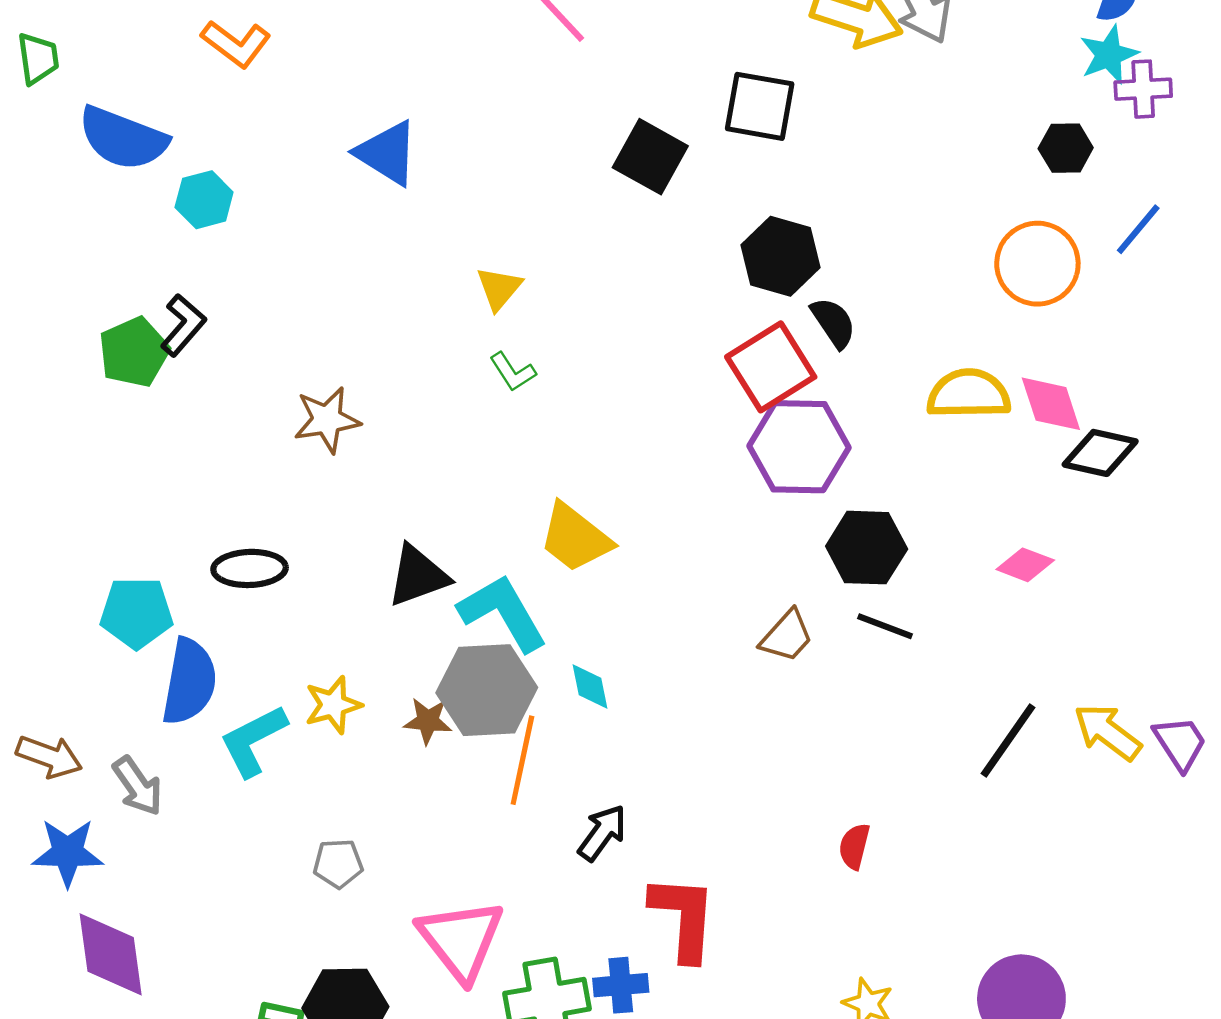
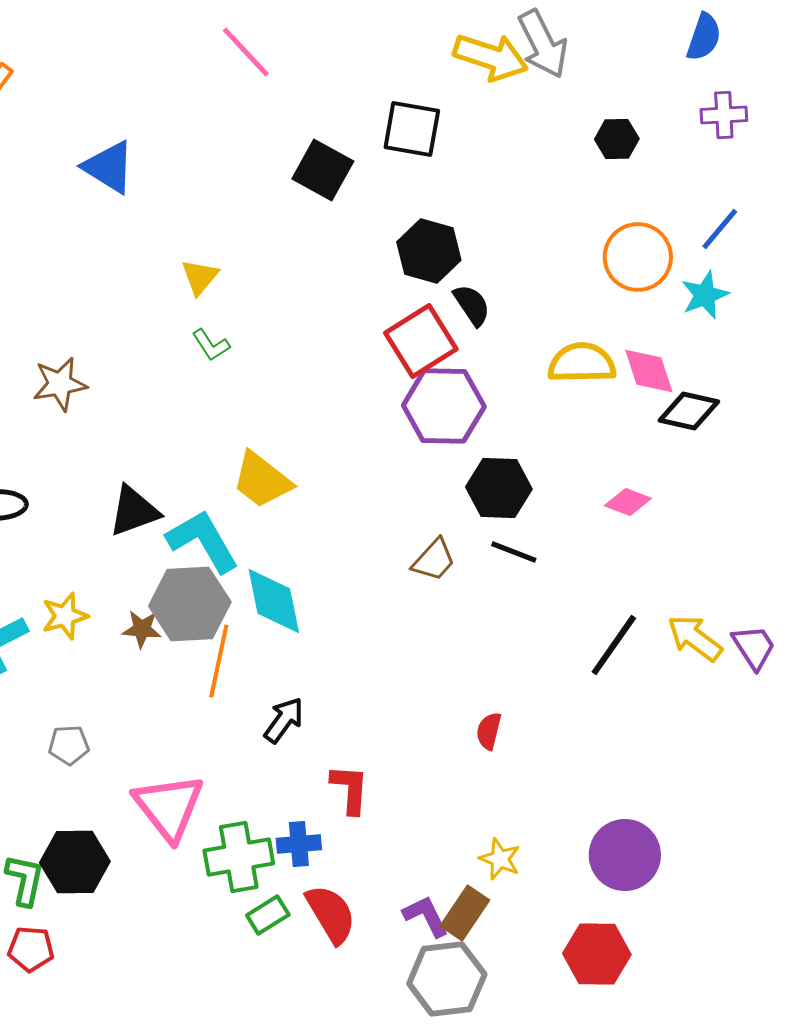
cyan star: (1109, 55) -> (705, 295), moved
black hexagon: (1066, 148) -> (617, 139), moved
cyan diamond: (590, 686) -> (274, 601), size x1.8
red L-shape: (683, 918) -> (350, 789), size x0.7

